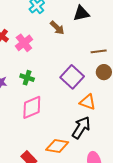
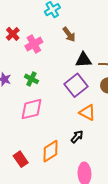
black triangle: (81, 13) -> (84, 60), moved
black arrow: (81, 128) -> (77, 137), size x0.6
orange diamond: (57, 146) -> (50, 151), turned -50

